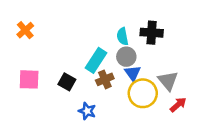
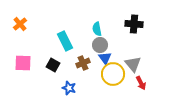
black cross: (152, 33) -> (134, 24), moved
cyan rectangle: (96, 60) -> (65, 41), moved, turned -60
red arrow: (178, 105) -> (141, 83), turned 104

